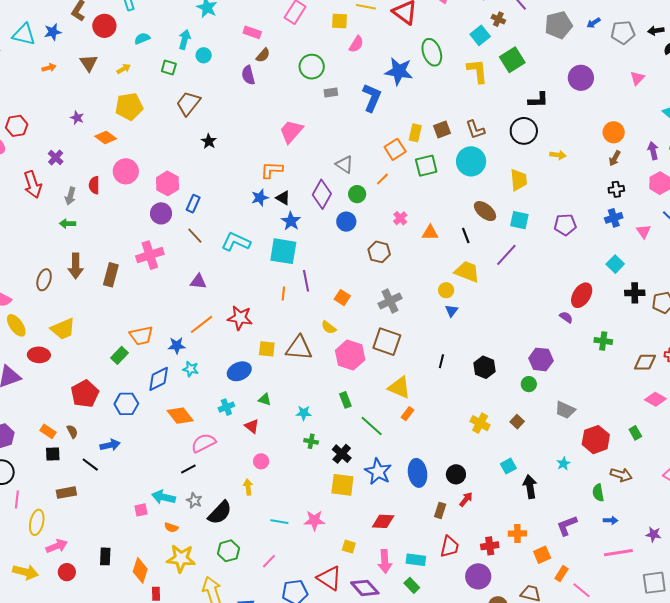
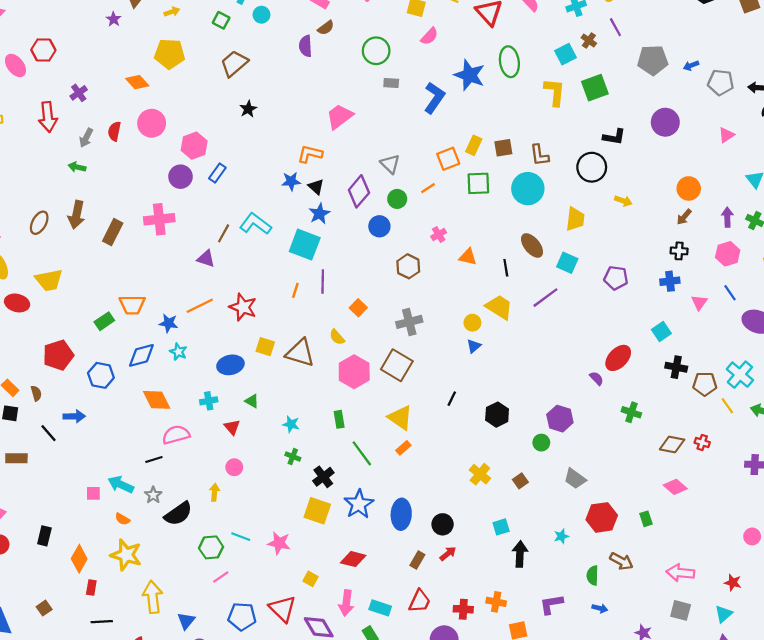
purple star: (77, 118) -> (114, 19), moved
brown line: (195, 236) -> (224, 233), moved, turned 60
green hexagon: (228, 551) -> (211, 547), moved

